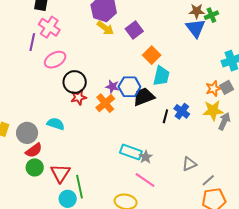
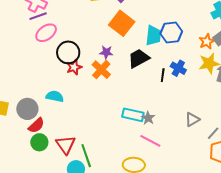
purple line: (32, 42) -> (38, 16), moved, turned 66
orange square: (152, 55) -> (122, 23), moved, size x1.4
blue hexagon: (129, 87) -> (171, 33), moved

